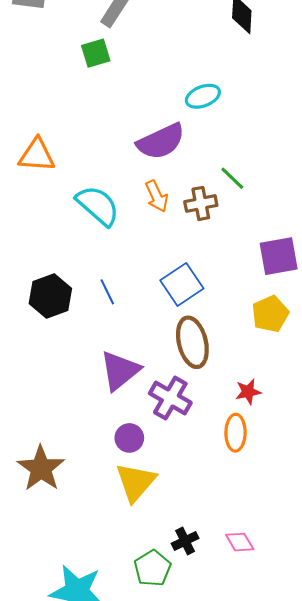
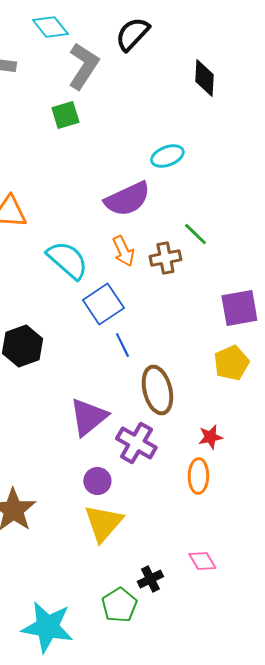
blue square: (182, 284) -> (103, 304), moved
blue line: (107, 292) -> (122, 345), moved
pink diamond: (240, 542) -> (202, 561), moved

